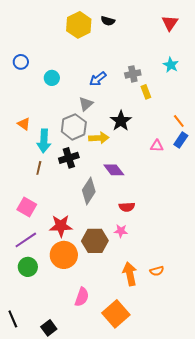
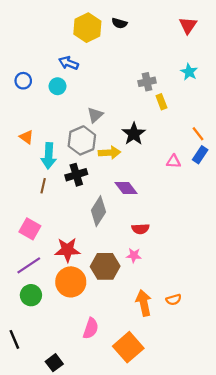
blue circle: (21, 62) -> (23, 81), moved
blue arrow: (98, 79) -> (69, 63), moved, turned 60
black line: (13, 319) -> (14, 339), moved

